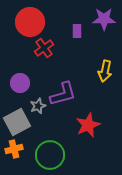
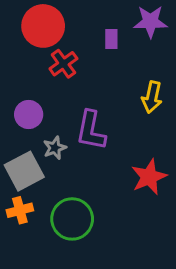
purple L-shape: (63, 94) -> (91, 130), turned 116
red star: (88, 125) -> (149, 177), moved

